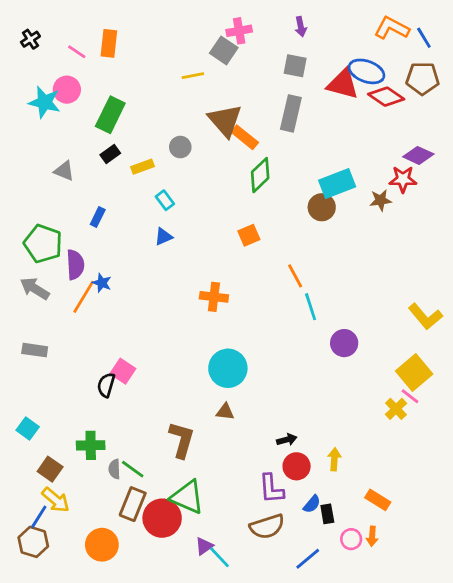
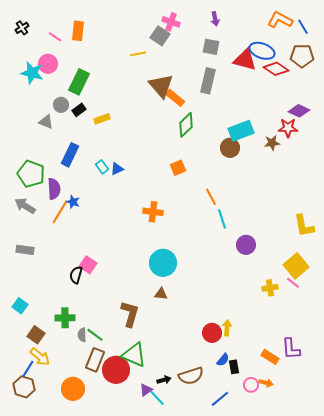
pink cross: (239, 31) -> (171, 22), turned 30
gray circle: (180, 147) -> (61, 105), moved
cyan rectangle: (165, 200) -> (102, 167), moved
blue rectangle: (98, 217) -> (70, 155), size x1.6
yellow L-shape: (425, 316) -> (304, 226), turned 30
yellow cross: (396, 409) -> (270, 288), moved, turned 35
black arrow: (287, 440) -> (164, 380), moved
yellow arrow: (334, 459) -> (227, 328), moved
purple L-shape: (271, 489) -> (291, 349), moved
orange arrow: (372, 536) -> (266, 383), turned -80

